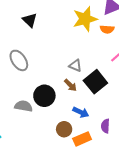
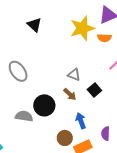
black triangle: (30, 20) -> (34, 25), moved
black square: (95, 82) -> (94, 90), size x0.6
blue arrow: (81, 112) -> (81, 121), turned -133

